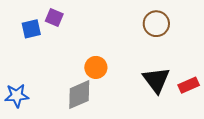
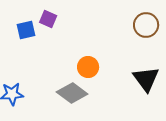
gray diamond: (79, 95) -> (72, 93), turned 60

